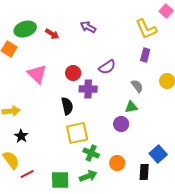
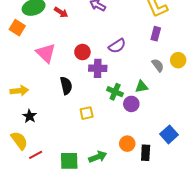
gray semicircle: (137, 86) -> (158, 65), moved
black semicircle: (67, 106) -> (66, 86), moved
yellow square: (77, 133) -> (87, 113), size x0.6
green cross: (91, 153) -> (115, 92), moved
black rectangle: (144, 172) -> (146, 153), moved

